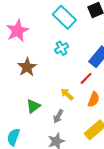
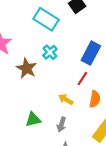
brown star: (27, 67) -> (27, 68), moved
green triangle: (33, 106) -> (33, 119), turned 35

